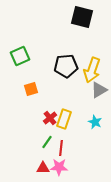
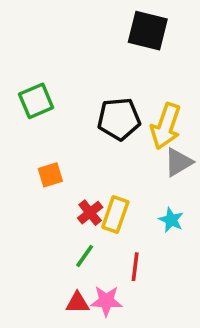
orange square: (31, 89) -> (50, 175), moved
red line: (61, 148) -> (135, 267), moved

